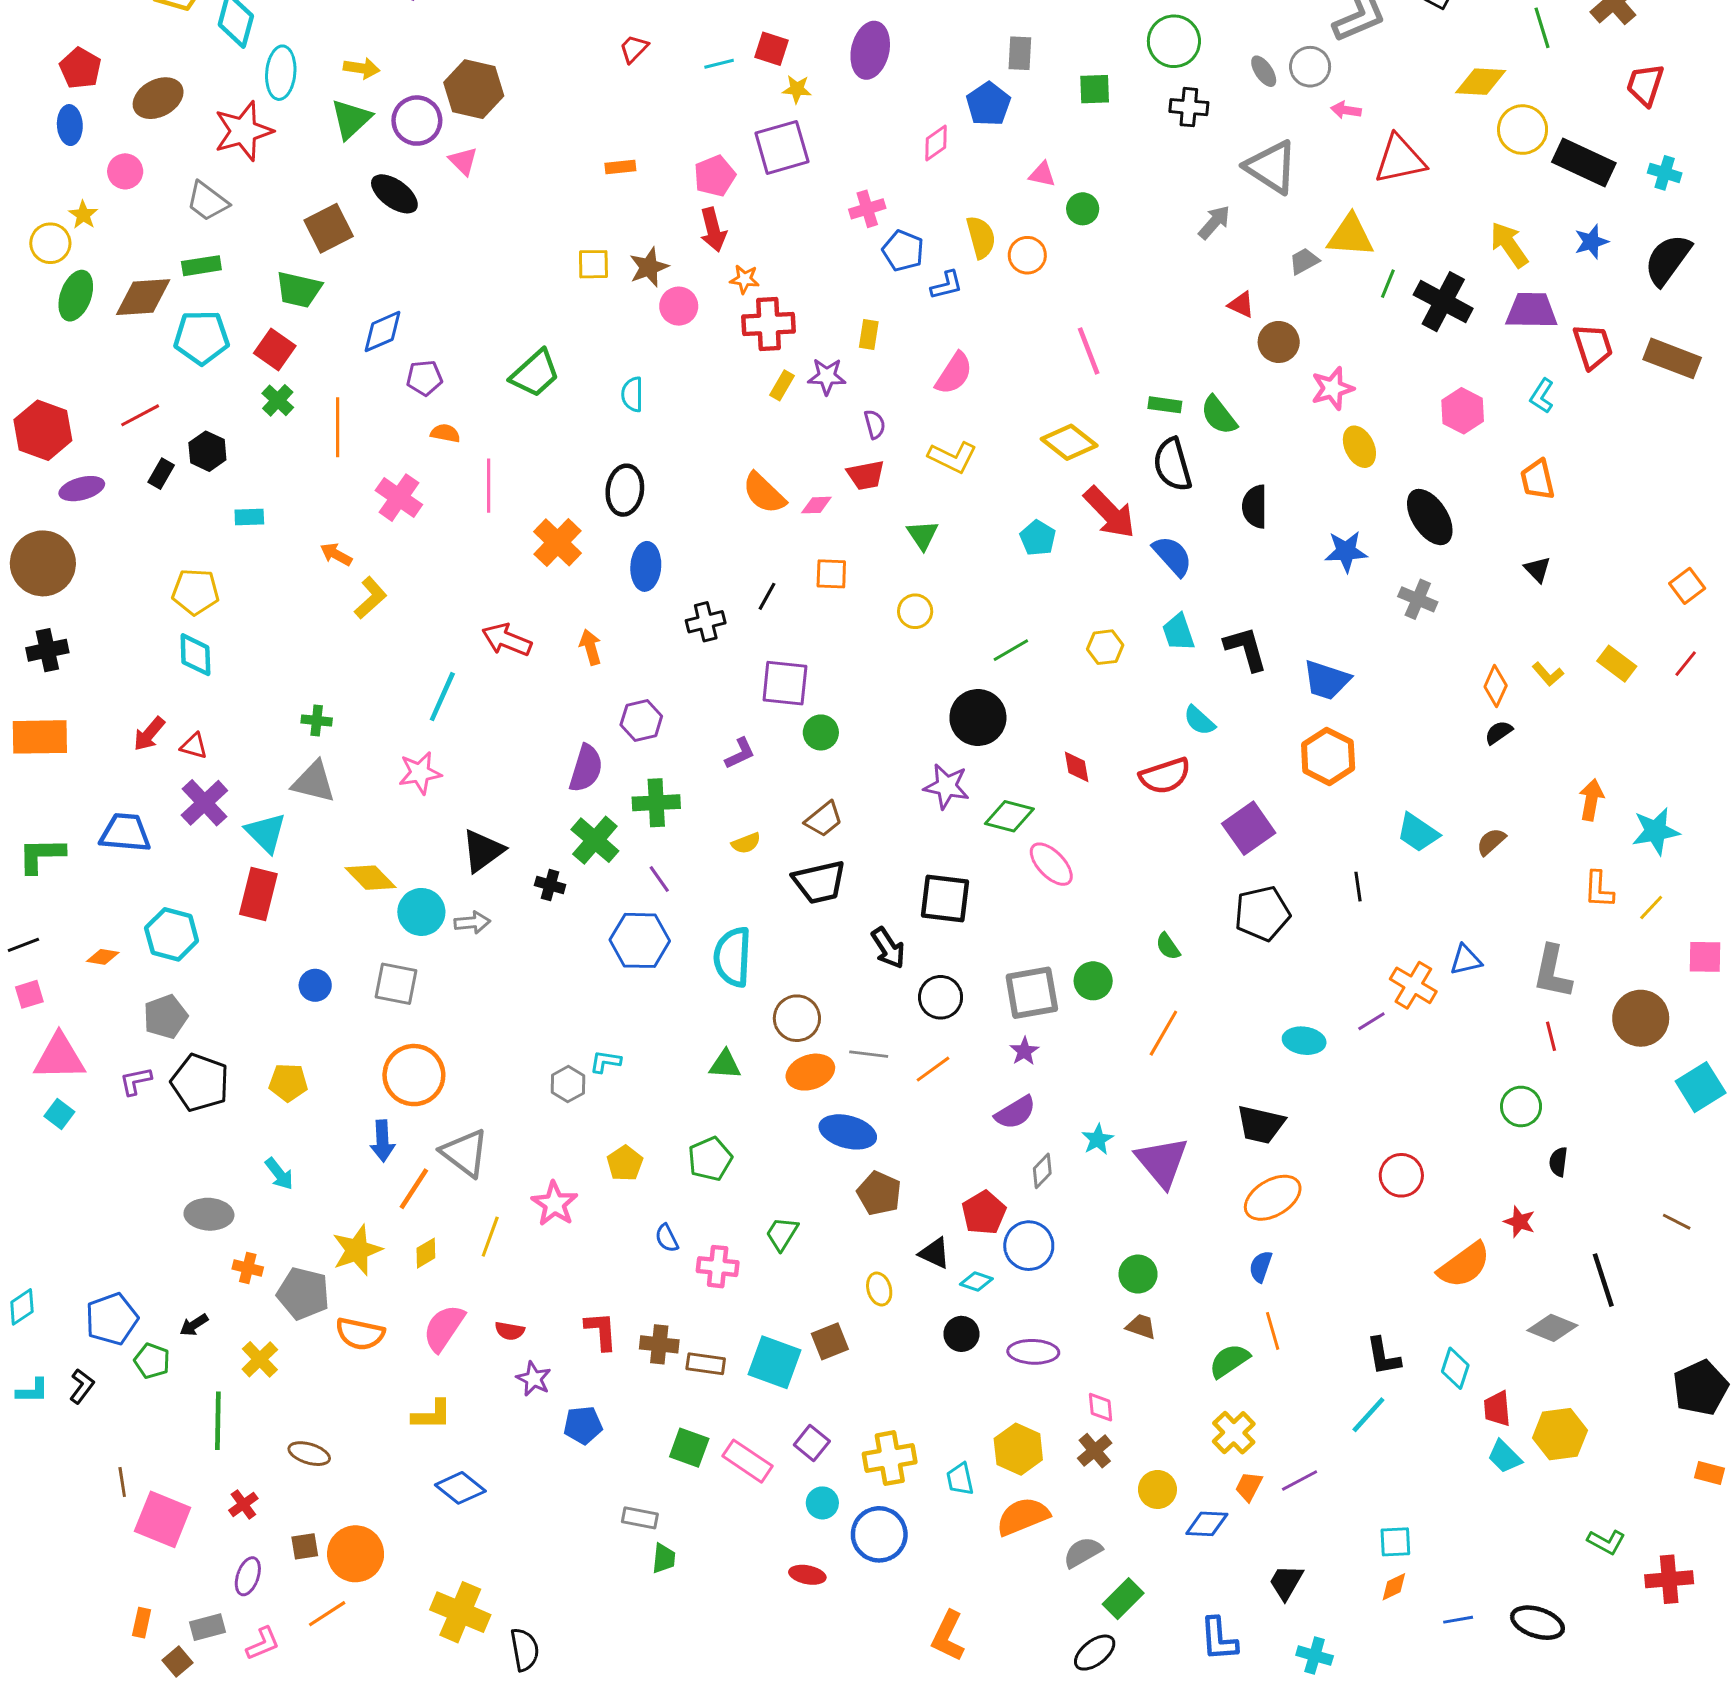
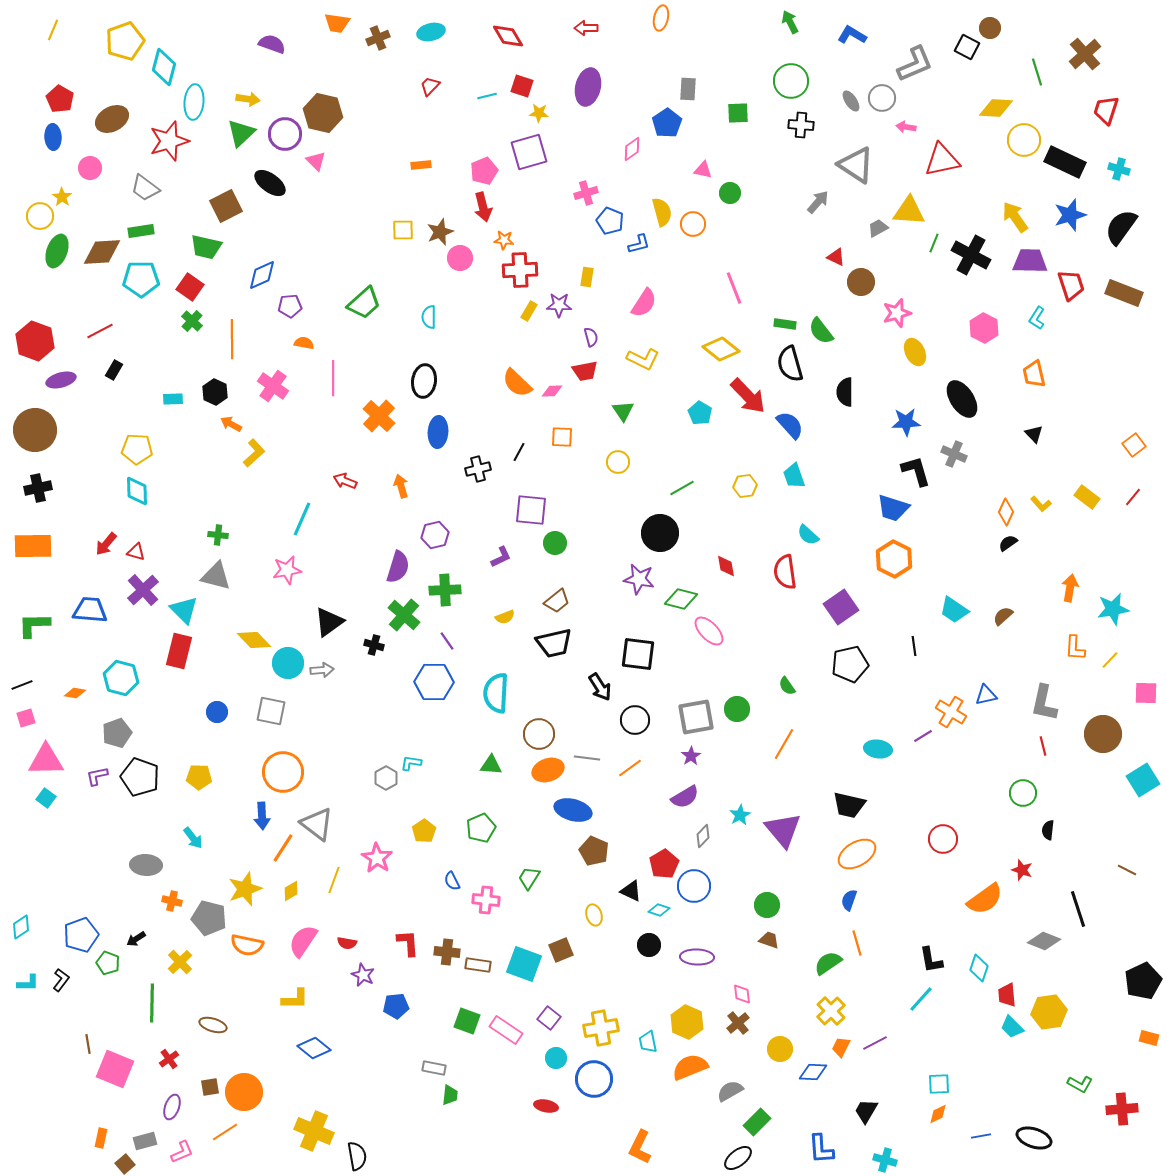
blue star: (1591, 242) -> (1070, 215), size x1.4
black hexagon: (207, 451) -> (215, 392), moved
red arrow: (507, 640) -> (345, 481), size x0.7
black L-shape: (1246, 649) -> (916, 471), moved
red semicircle: (1165, 776) -> (785, 572), turned 100

